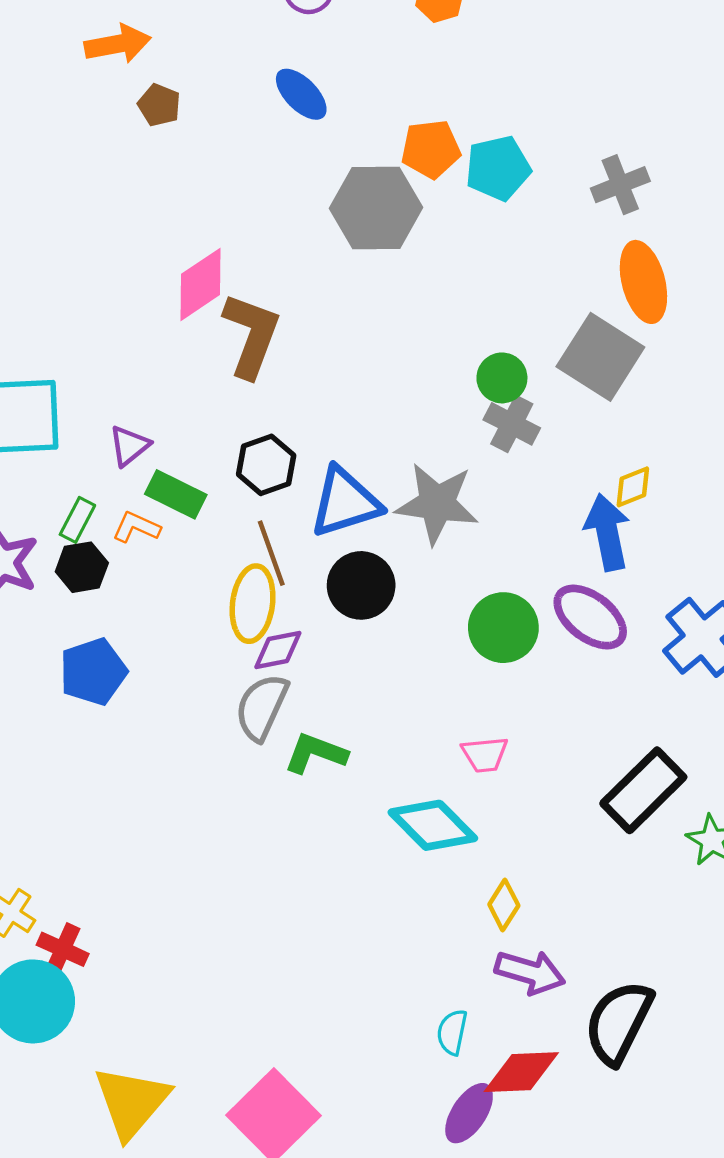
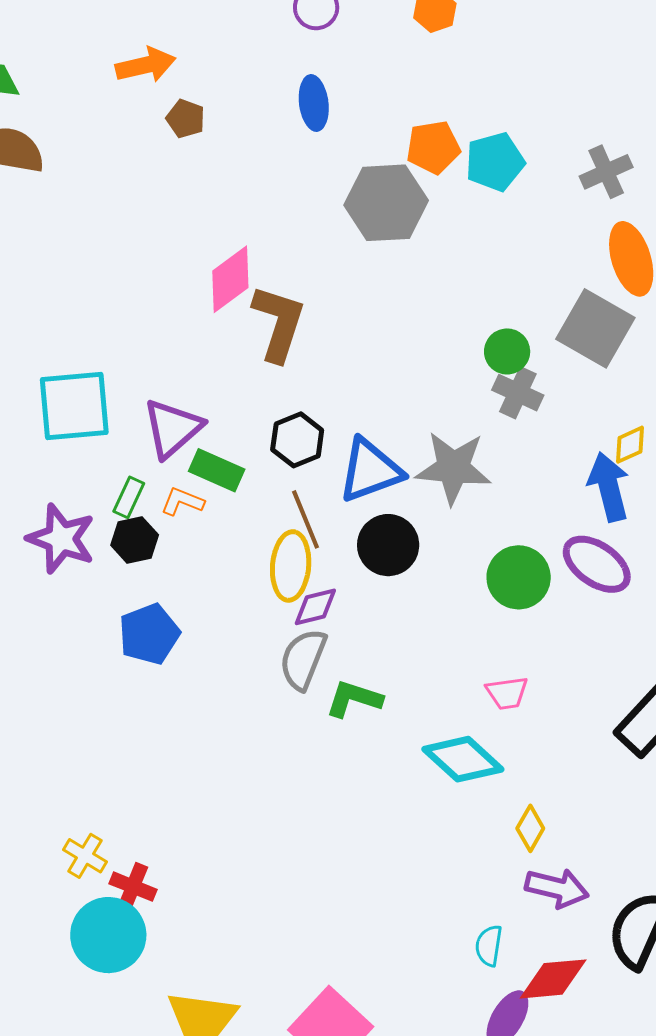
blue ellipse: (301, 94) -> (314, 103), turned 40
purple triangle: (129, 446) -> (173, 428), size x1.6

